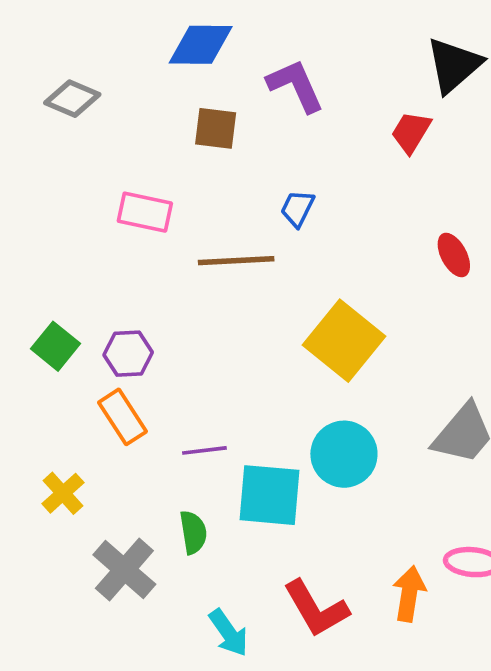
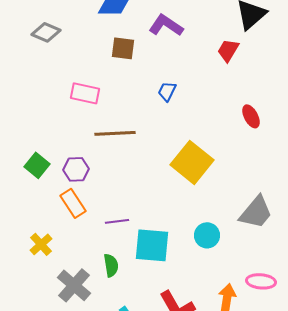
purple L-shape: (296, 86) -> (166, 25), turned -32
brown line: (236, 261) -> (115, 133), moved
cyan circle: (344, 454) -> (207, 235), moved, size x0.7

